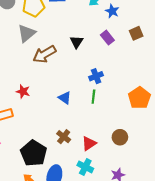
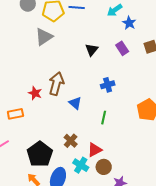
brown arrow: (44, 54) -> (56, 84), moved, turned 130
green line: (93, 97) -> (104, 118), moved
brown circle: (120, 137) -> (104, 167), moved
cyan cross: (85, 167) -> (81, 165), moved

